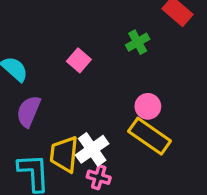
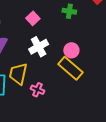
green cross: (138, 42) -> (69, 11), turned 32
white cross: (92, 149) -> (39, 47), moved

